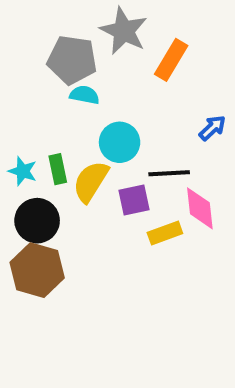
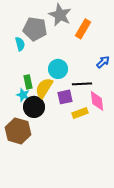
cyan semicircle: (85, 95) -> (20, 44), moved, turned 64
cyan star: (23, 171) -> (23, 95), moved
black circle: (37, 221) -> (34, 107), moved

